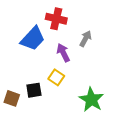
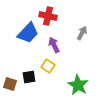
gray arrow: (86, 39) -> (82, 33), moved

